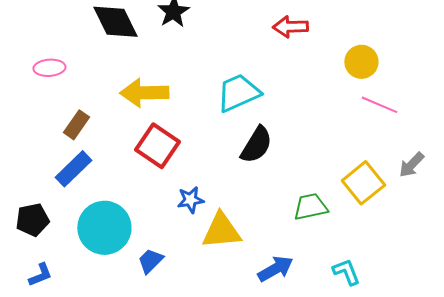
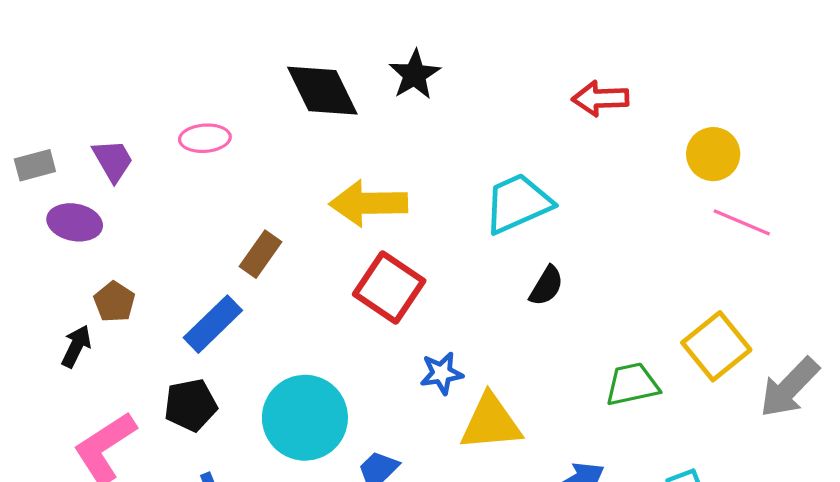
pink ellipse: (49, 68) -> (205, 138), moved
black semicircle: (256, 145) -> (546, 286), size x0.7
gray arrow: (411, 165) -> (789, 388), moved, size x1.5
blue rectangle: (73, 169) -> (213, 324), moved

